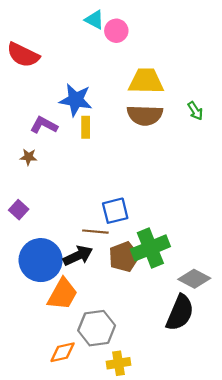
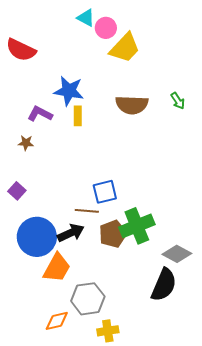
yellow trapezoid: (146, 81) -> (125, 48), moved, turned 132

